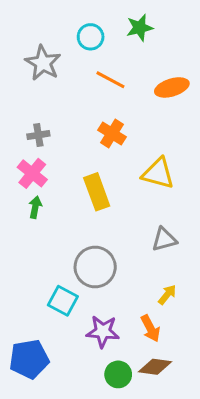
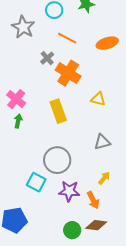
orange cross: (112, 134) -> (68, 73), size x1.4
gray cross: (38, 135) -> (47, 58), moved, turned -32
yellow triangle: (158, 173) -> (98, 99), size x0.7
purple star: (103, 331) -> (69, 191), moved

